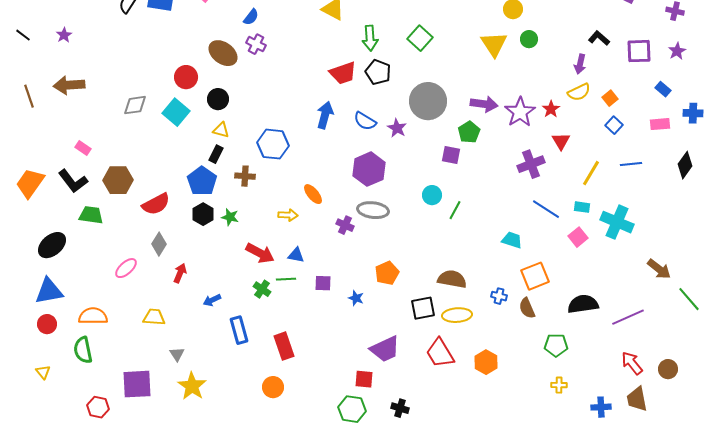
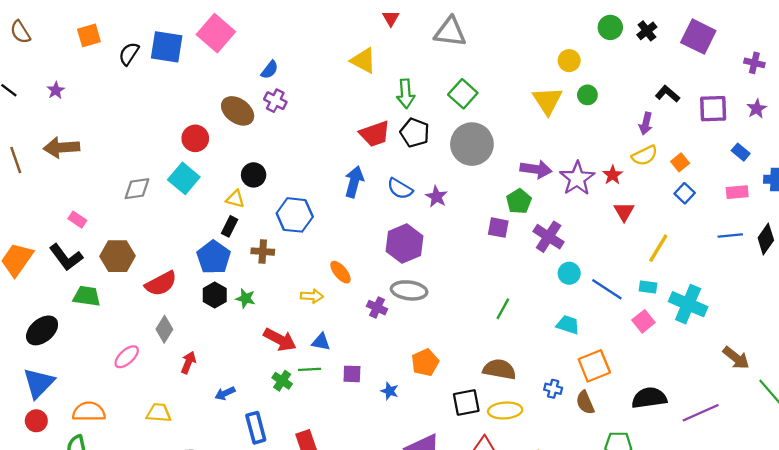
black circle: (218, 99) -> (254, 175), moved
gray circle: (428, 101) -> (472, 144), moved
gray diamond: (135, 105) -> (137, 189), moved
purple cross: (531, 164) -> (549, 237), moved, turned -36
blue line: (631, 164) -> (730, 236), moved
cyan circle: (432, 195) -> (569, 273), moved
green line: (455, 210) -> (503, 309), moved
blue triangle: (49, 291) -> (39, 383), turned -36

